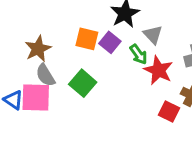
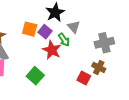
red star: (158, 70) -> (52, 50), moved
green square: (83, 83) -> (35, 76), moved

